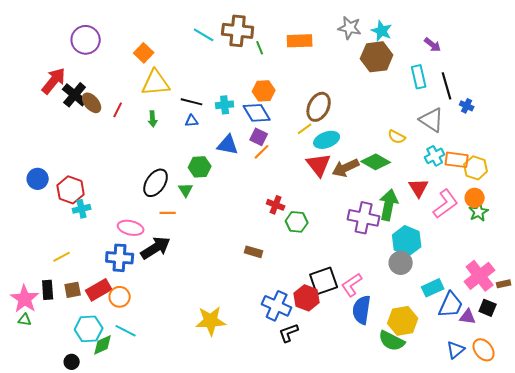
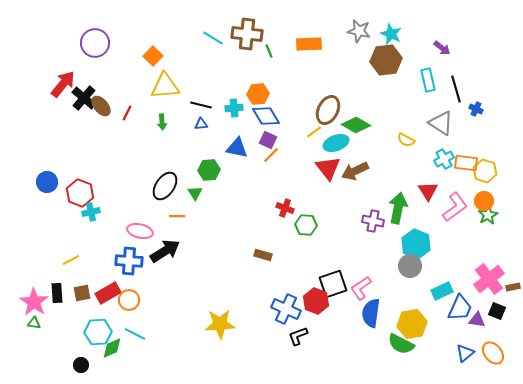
orange hexagon: (264, 91) -> (258, 94), moved
green diamond: (376, 162) -> (356, 125), moved
purple cross: (364, 218) -> (373, 221), size x0.7

